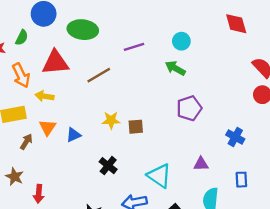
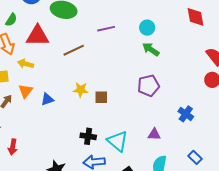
green semicircle: (22, 38) -> (11, 20), moved
green arrow: (175, 68) -> (151, 49), moved
black cross: (108, 166) -> (88, 136), moved, turned -35
blue rectangle: (241, 180) -> (195, 157), moved, turned -48

